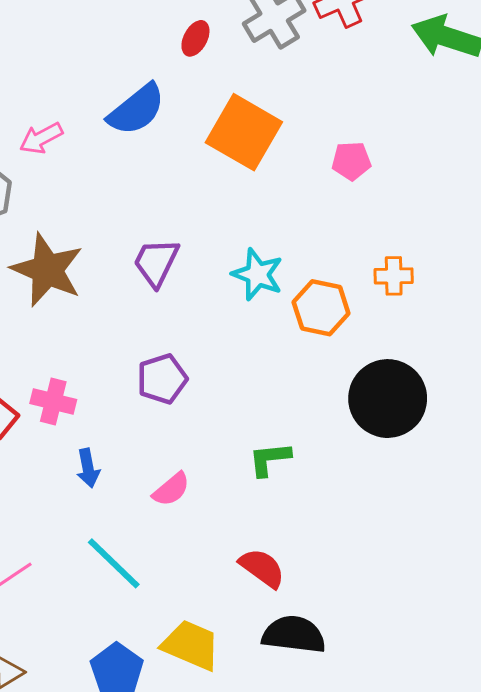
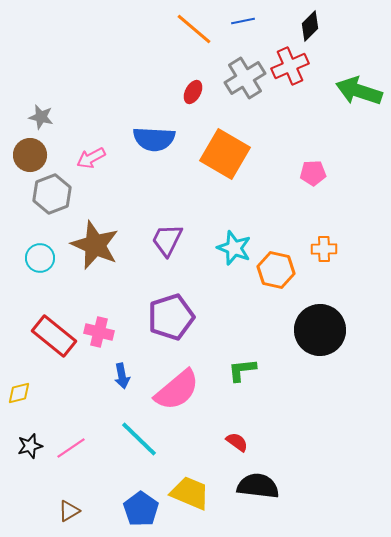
blue semicircle: (136, 109) -> (154, 139), turned 42
pink pentagon: (351, 161) -> (313, 173), moved
purple pentagon: (162, 379) -> (171, 317), size x1.4
pink semicircle: (171, 489) -> (177, 390), size x1.8
red semicircle: (262, 568) -> (237, 442), size x0.7

